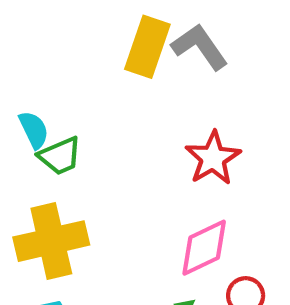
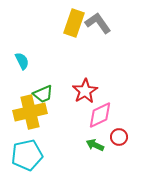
green trapezoid: (60, 156) -> (43, 94), moved
red star: (213, 158) -> (85, 91), moved

